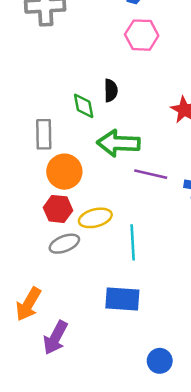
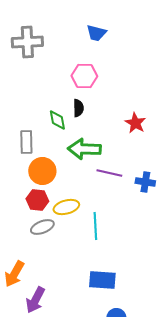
pink hexagon: (142, 35) -> (84, 76), moved
blue rectangle: (122, 299) -> (102, 280), moved

